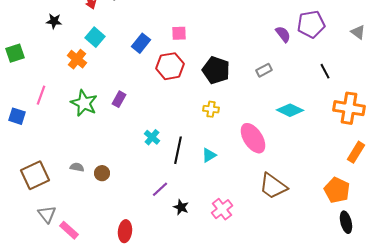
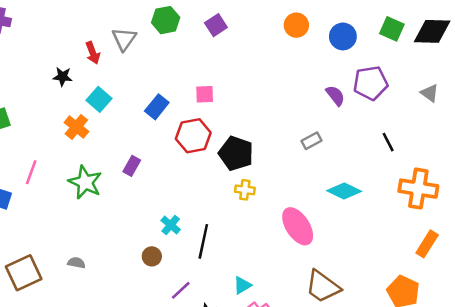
black star: (54, 21) -> (63, 77), moved
black pentagon: (216, 70) -> (236, 153), moved
purple rectangle: (119, 99) -> (132, 166), moved
cyan triangle: (209, 155) -> (242, 285), moved
brown circle: (102, 173) -> (152, 256), moved

